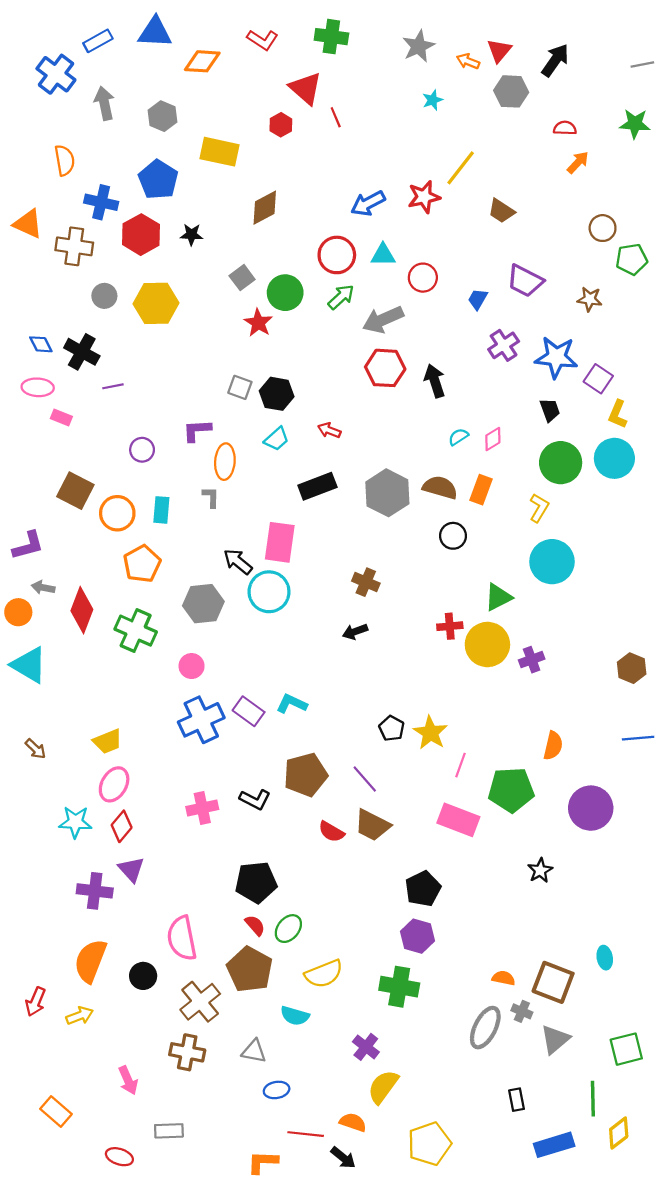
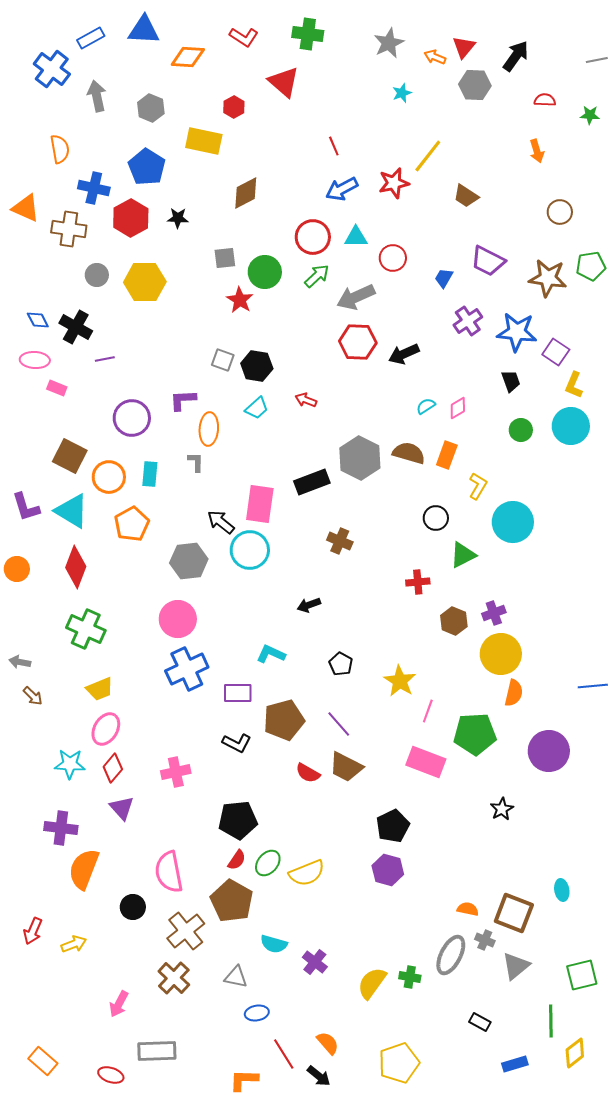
red line: (336, 117) -> (334, 146), moved
green star: (635, 124) -> (590, 115), size x0.7
red hexagon: (281, 125) -> (234, 107), moved
red semicircle: (565, 128) -> (545, 100), moved
orange arrow: (578, 162) -> (537, 151), turned 120
green pentagon: (632, 259) -> (591, 266), moved
gray square: (242, 278) -> (225, 258), turned 30
brown star: (590, 299) -> (548, 278), size x1.6
black arrow: (435, 381) -> (404, 354), turned -96
purple circle: (142, 450) -> (132, 418), size x1.6
green circle: (561, 463) -> (521, 430), size x0.6
black rectangle: (317, 486) -> (312, 482), moved
yellow L-shape: (539, 508) -> (478, 486), moved
black circle: (453, 536) -> (436, 518), moved
purple L-shape: (28, 546) -> (26, 507), turned 88
gray arrow: (43, 587) -> (20, 662), moved
green cross: (136, 631) -> (86, 629), moved
black arrow: (355, 632) -> (309, 605), moved
yellow circle: (487, 644) -> (501, 654), moved
cyan triangle: (29, 665) -> (72, 511), moved
pink circle: (192, 666) -> (178, 619), size x1.6
brown hexagon: (632, 668) -> (454, 621), moved
purple rectangle: (249, 711) -> (238, 693), moved, turned -36
black pentagon: (392, 728) -> (341, 664), moved
pink cross: (202, 808) -> (176, 772), moved
purple cross: (95, 891) -> (61, 828), moved
red semicircle: (255, 925) -> (237, 860), turned 75
orange semicircle: (90, 961) -> (84, 869), moved
yellow semicircle: (324, 974) -> (307, 873), moved
green cross: (399, 987) -> (410, 977), moved, size x0.6
purple cross: (366, 1047) -> (315, 962), moved
brown cross: (187, 1052) -> (174, 978), turned 32
pink arrow: (128, 1080) -> (119, 1004), turned 52
yellow semicircle: (383, 1087) -> (372, 983), moved
black rectangle: (516, 1100) -> (480, 1022), turned -50
orange rectangle: (56, 1111) -> (43, 1061), moved
orange semicircle: (353, 1122) -> (328, 1043), turned 30
gray rectangle: (169, 1131) -> (157, 1051), size x1.4
red line: (306, 1134) -> (284, 1054), turned 52
blue rectangle: (554, 1145) -> (515, 1064), size x0.7

